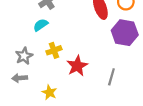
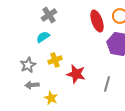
red star: (77, 66) -> (76, 74), turned -30
gray arrow: (20, 78) -> (32, 85), moved

